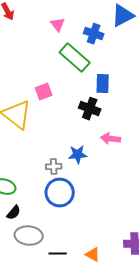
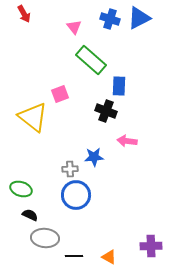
blue cross: (94, 34) -> (110, 19), moved
black semicircle: (14, 213) -> (30, 215), turned -105

